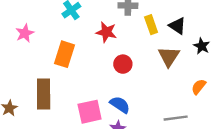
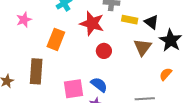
yellow rectangle: (151, 25) -> (130, 20), turned -63
red star: (106, 32) -> (92, 23), size x1.4
black star: (202, 46) -> (171, 40), size x1.6

